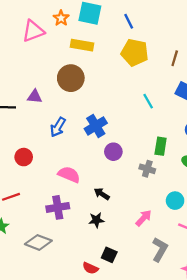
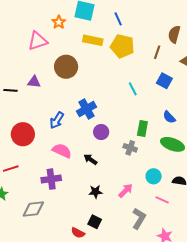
orange star: (61, 18) -> (59, 22), moved
pink triangle: (33, 31) -> (38, 41), moved
yellow rectangle: (82, 45) -> (93, 40), moved
blue arrow: (58, 127) -> (57, 120), moved
red circle: (24, 157) -> (23, 134), size x1.5
black arrow: (102, 194) -> (90, 159), moved
black star: (96, 220) -> (95, 192), moved
gray diamond: (38, 242) -> (33, 209), turned -30

